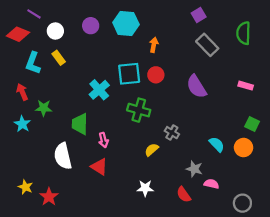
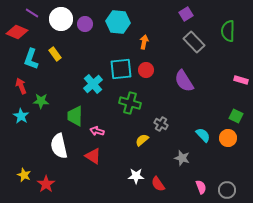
white circle: (55, 31) -> (61, 19), moved, size x1.5
pink rectangle: (246, 86) -> (241, 80), moved
pink arrow: (103, 140) -> (97, 131), turned 120
pink semicircle: (211, 184) -> (201, 187), moved, turned 56
red semicircle: (184, 195) -> (158, 184), moved

